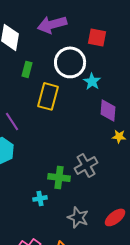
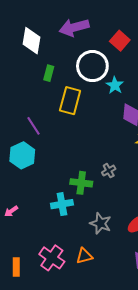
red square: (97, 37) -> (120, 41), turned 30
gray cross: (86, 165) -> (109, 171), size x0.6
cyan cross: (40, 198) -> (62, 204), size x1.5

